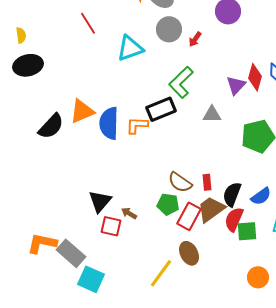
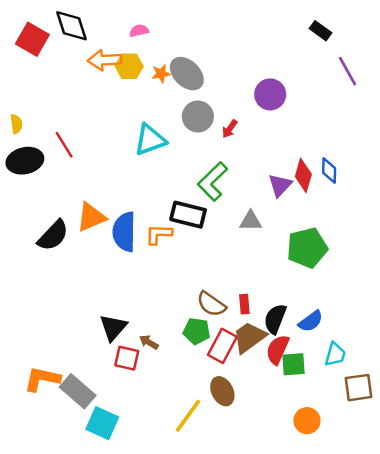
red line: (88, 23) -> (64, 145), moved
black rectangle: (161, 109) -> (188, 215), turned 36

